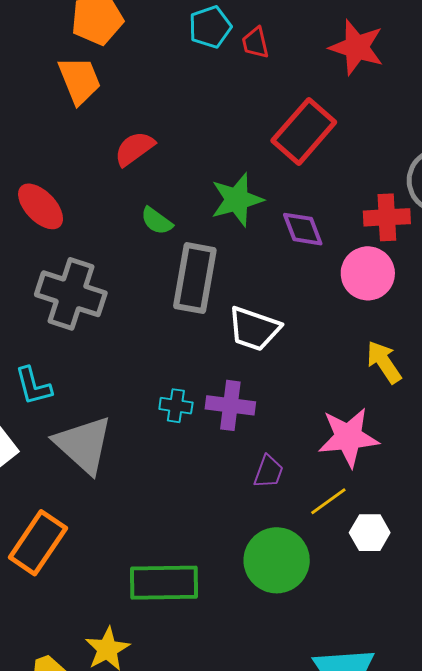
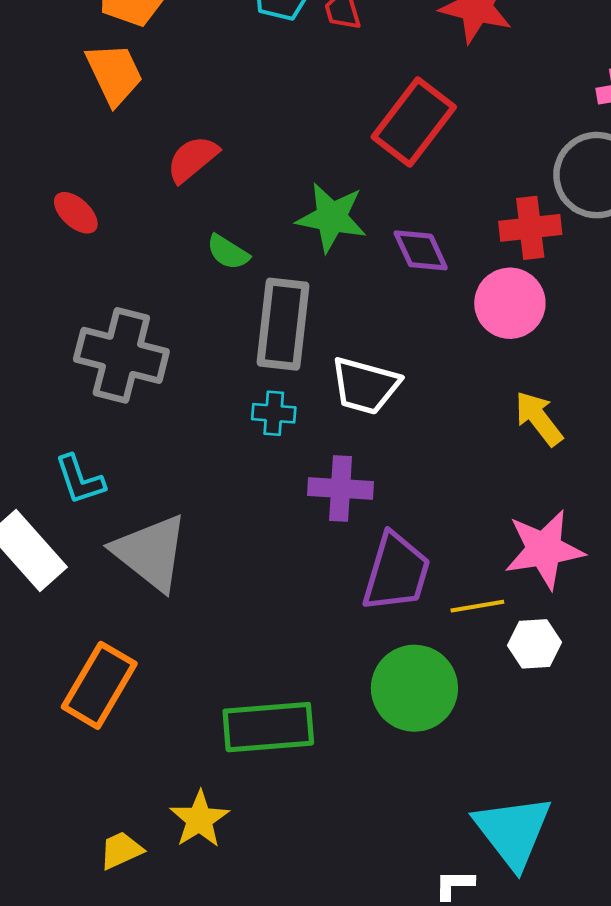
green star: (237, 200) -> (332, 217), turned 30
red ellipse: (41, 206) -> (76, 213), moved, size x0.7
cyan cross: (176, 406) -> (274, 413), moved
pink star: (348, 437) -> (544, 549), moved
purple trapezoid: (269, 472) -> (396, 572), size x1.8
yellow line: (328, 501) -> (477, 606), turned 30

